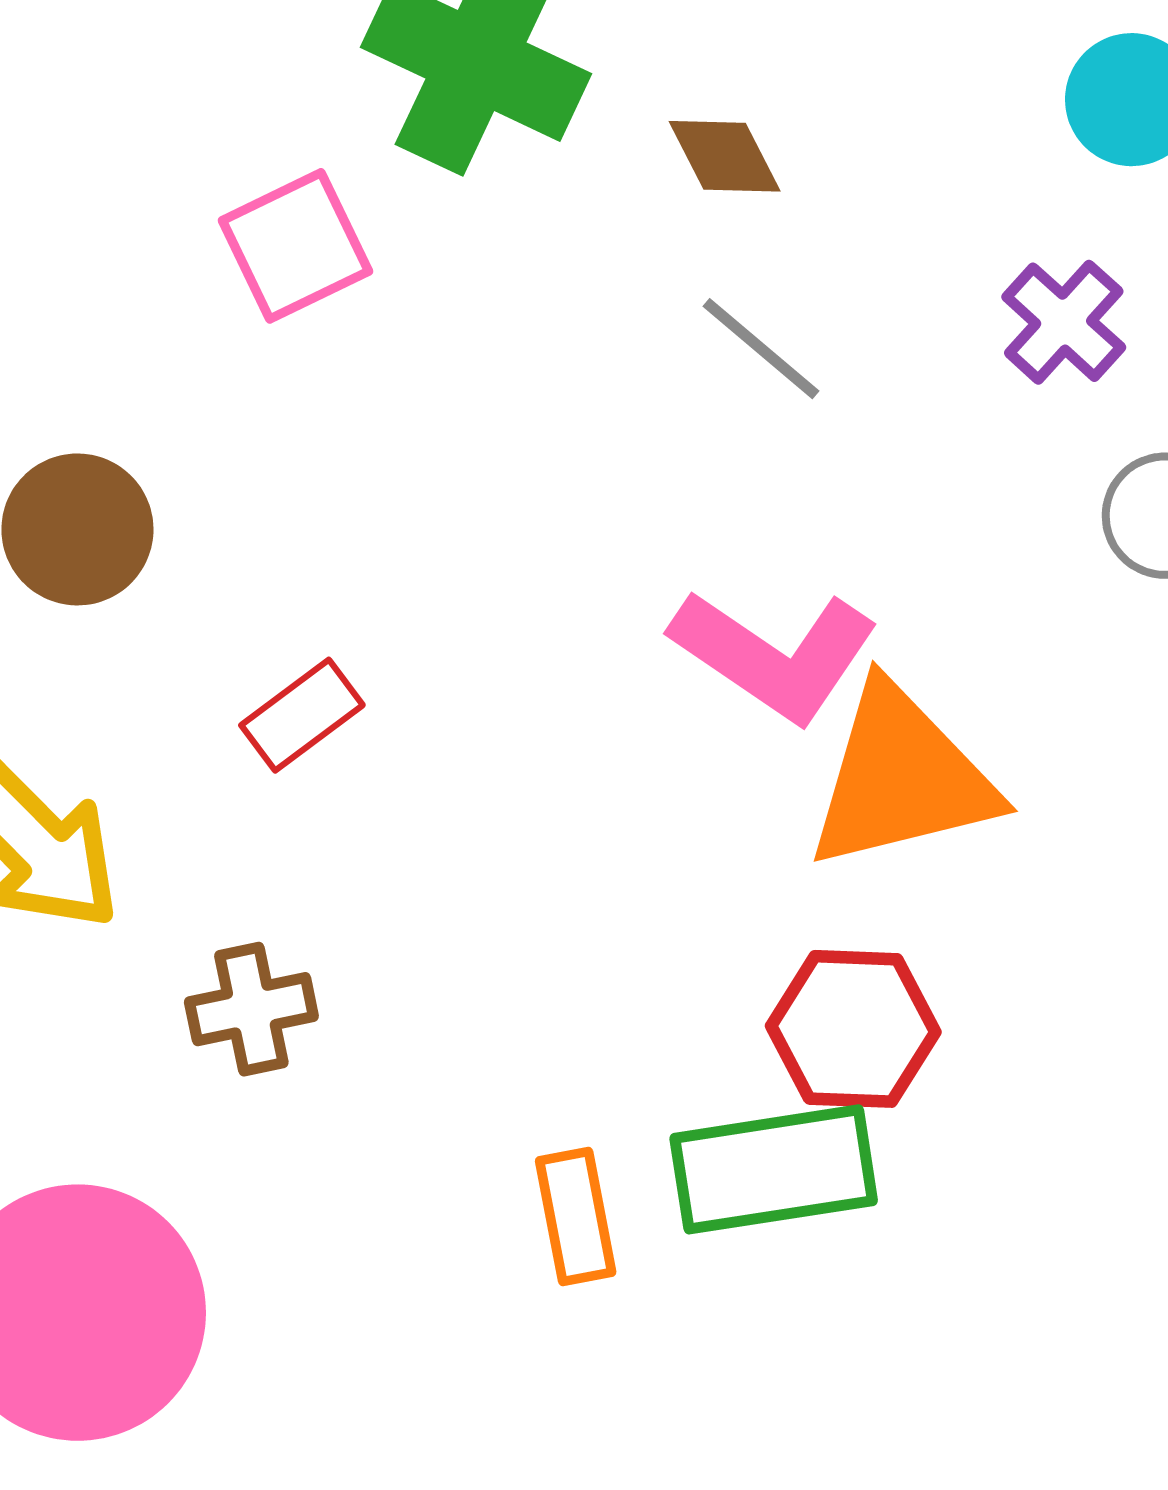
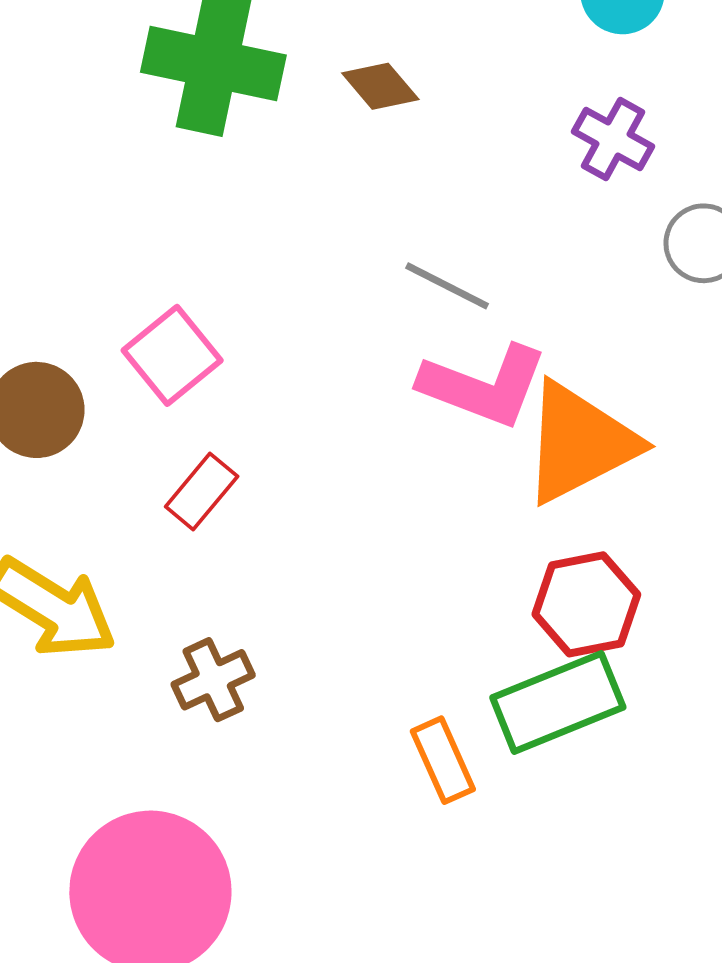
pink square: (295, 246) -> (172, 355), moved
gray line: (761, 349) -> (447, 286), moved

